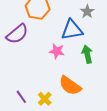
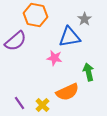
green arrow: (87, 54) -> (88, 72), moved
orange semicircle: (70, 86) -> (67, 92), turned -60

